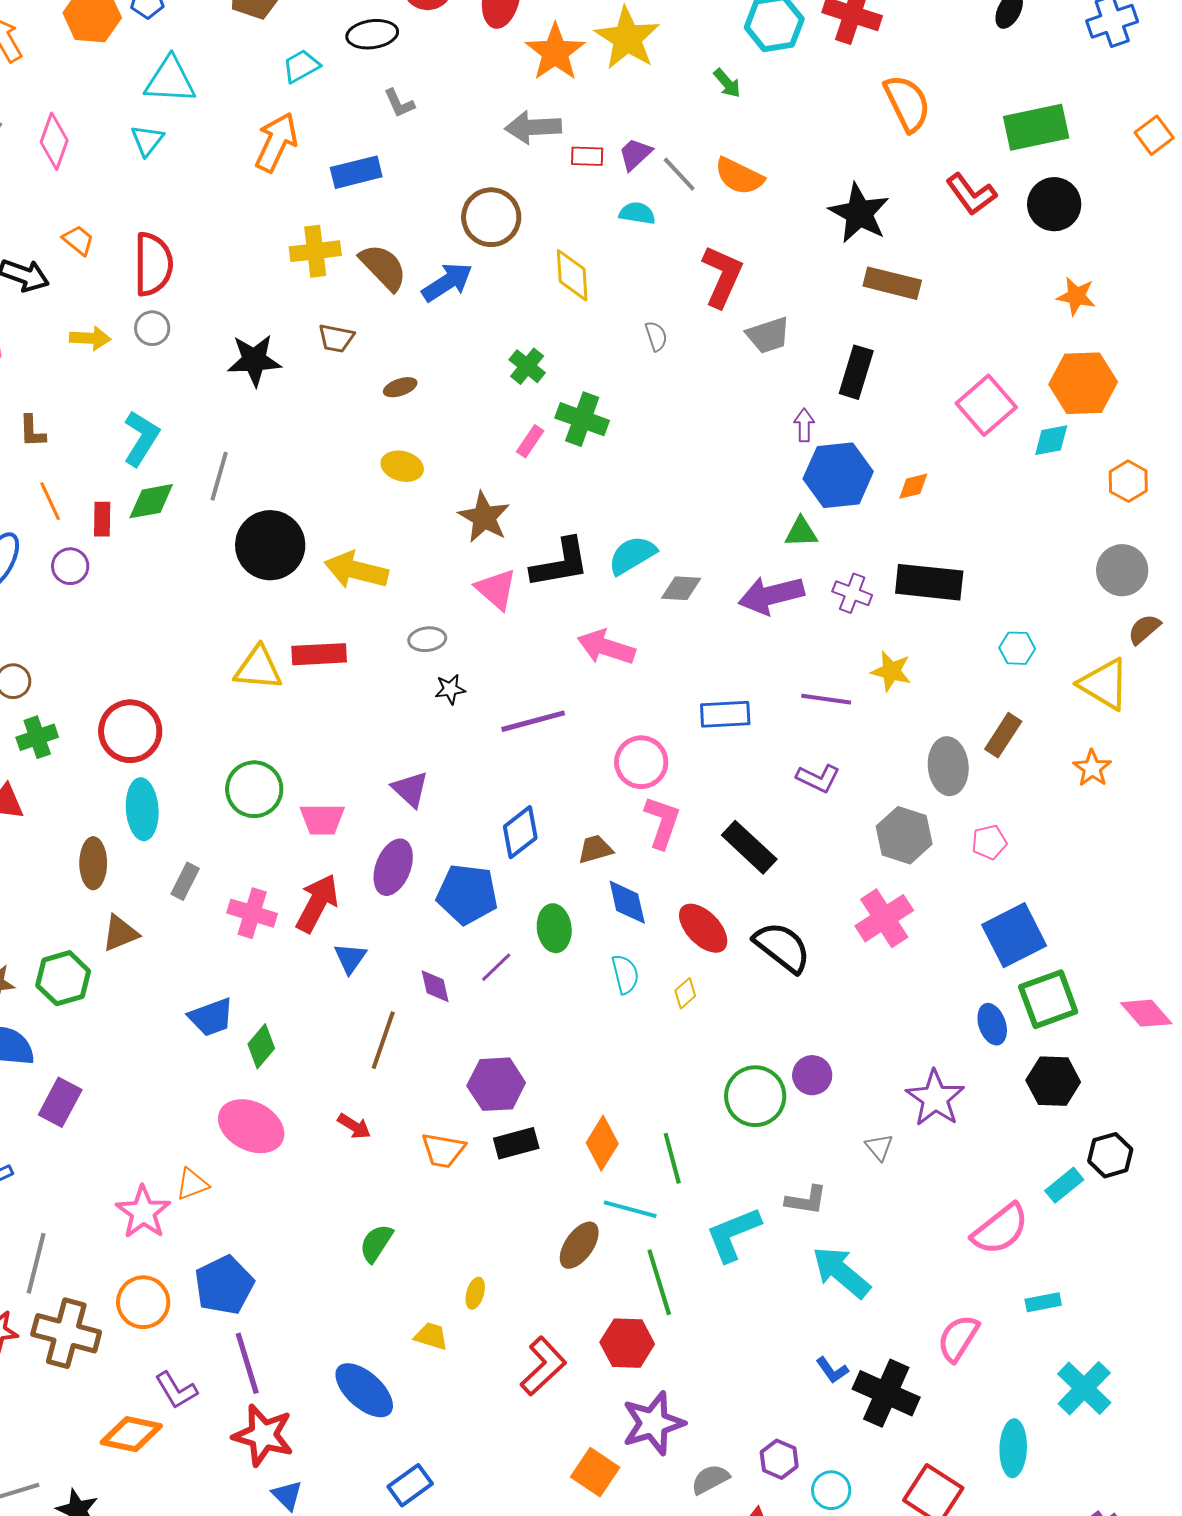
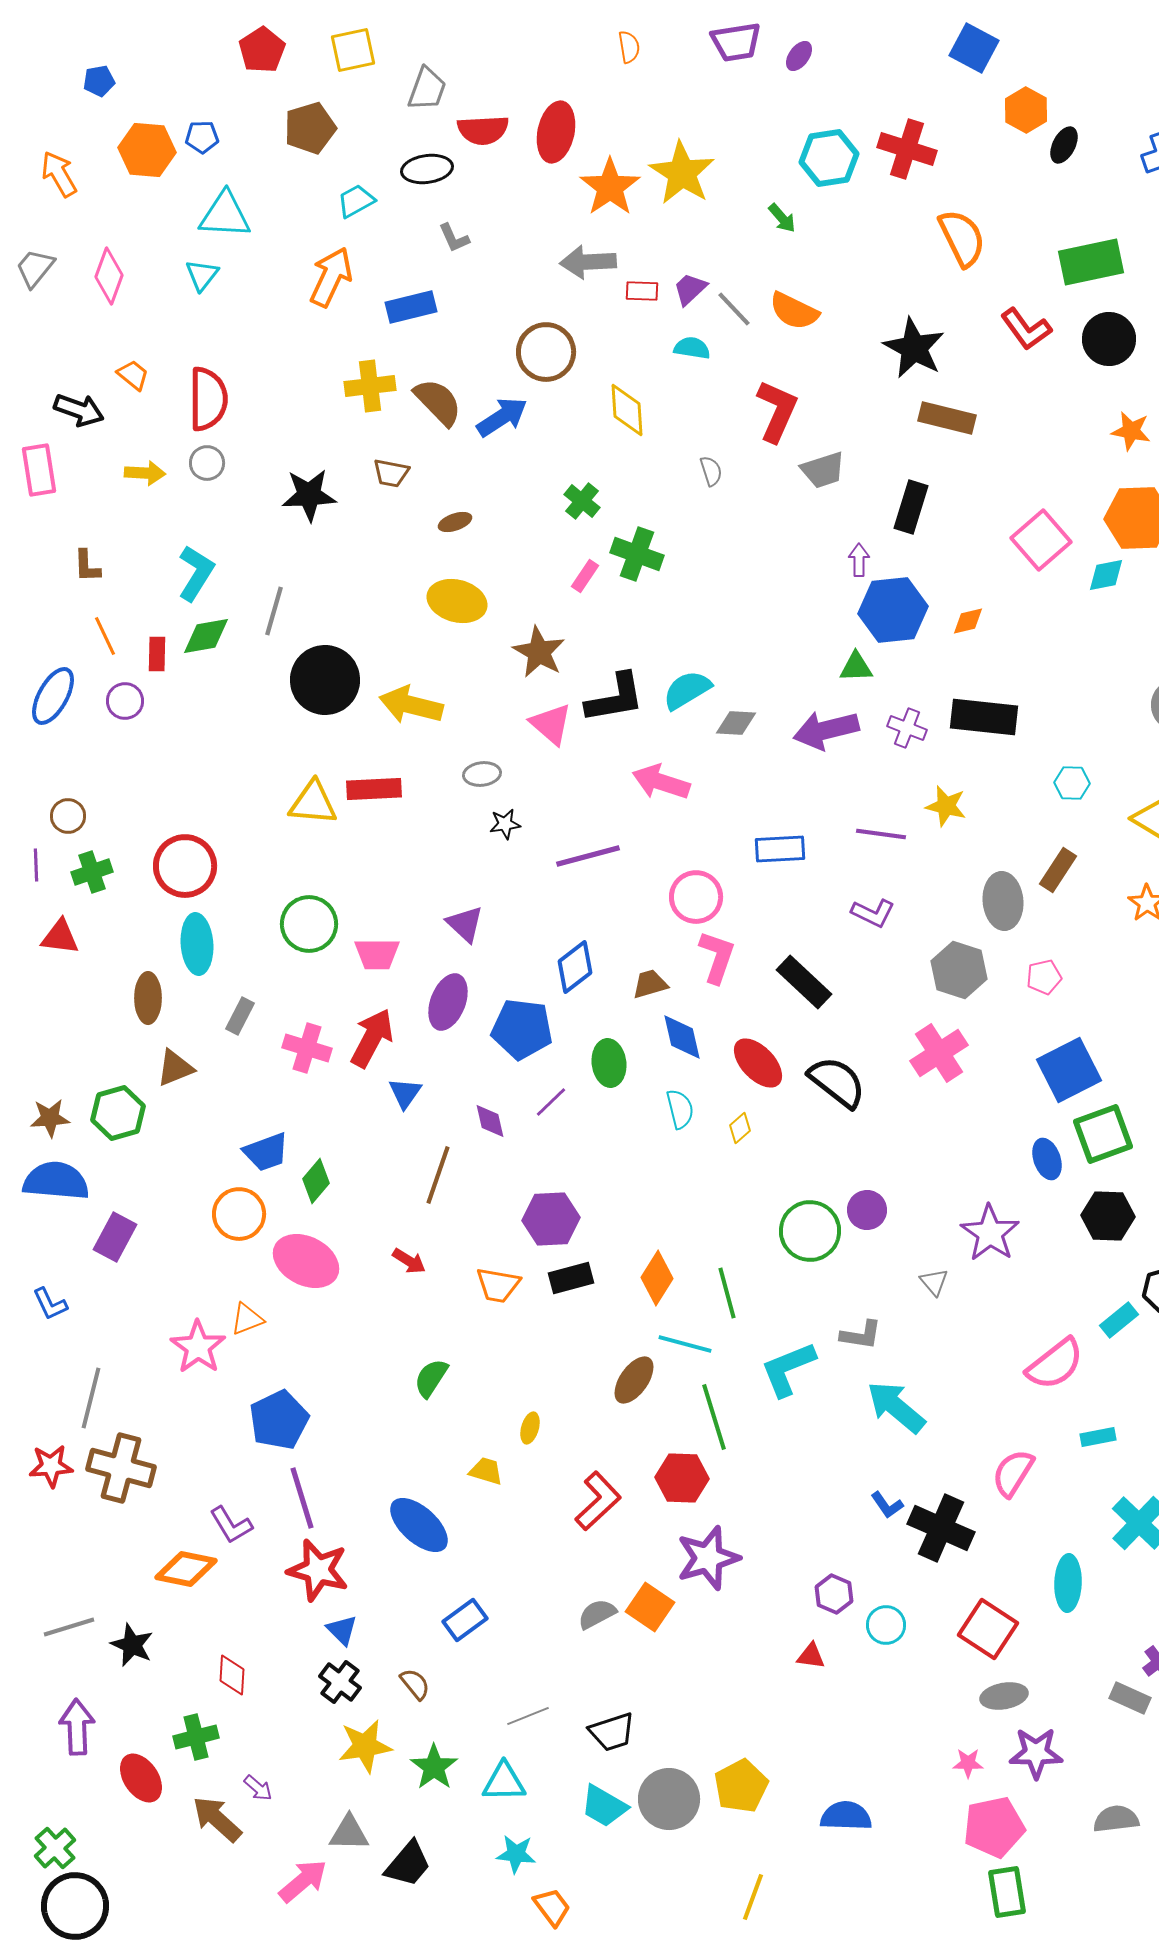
yellow ellipse: (402, 466) -> (457, 601), size x1.4
orange circle: (143, 1302) -> (239, 1214), moved
gray semicircle: (710, 1479) -> (597, 1614), moved

